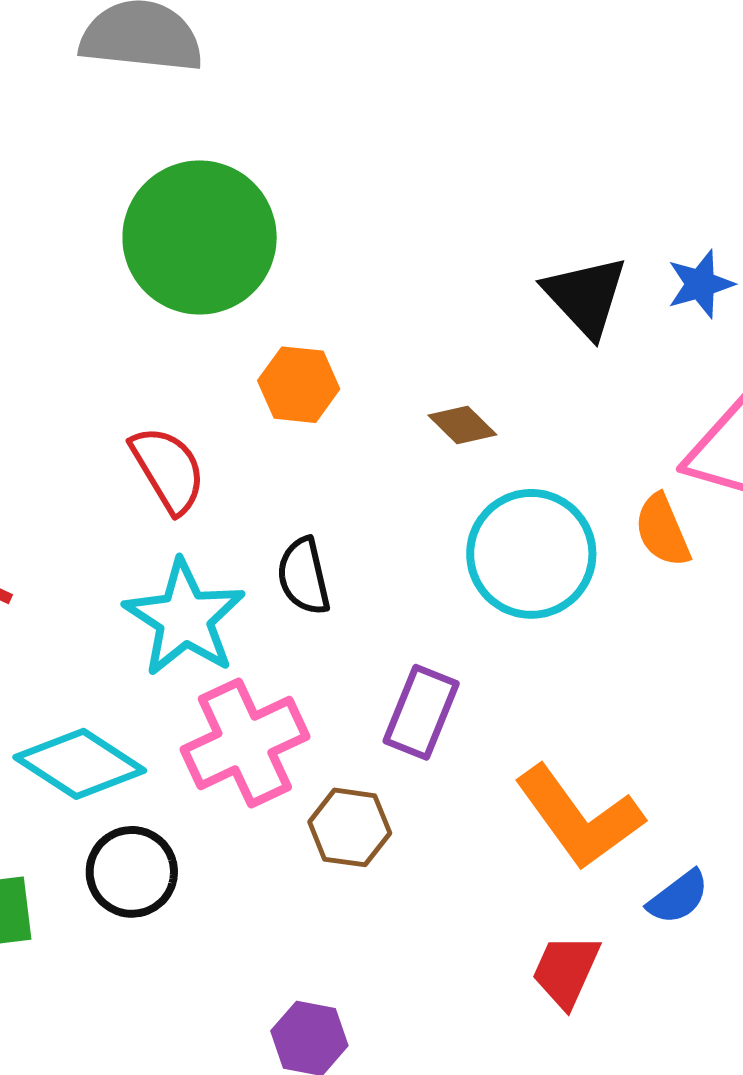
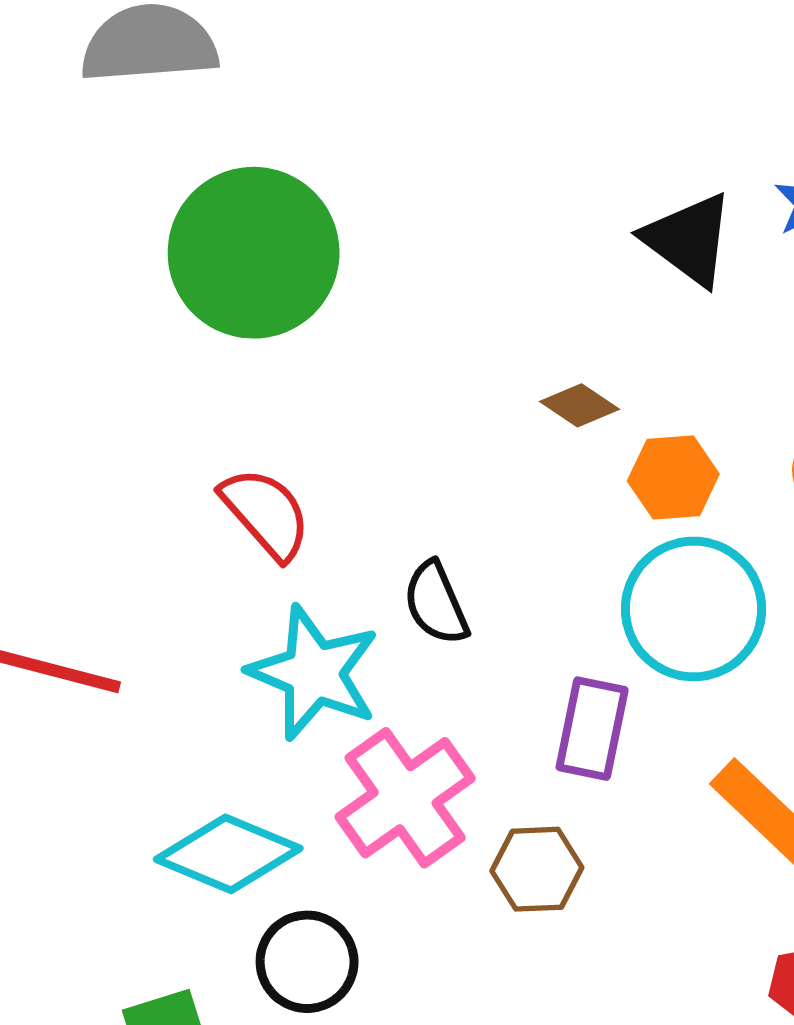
orange hexagon: (299, 385) -> (673, 477), moved
cyan circle: (531, 554) -> (693, 609), moved

